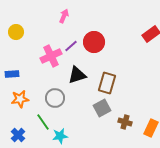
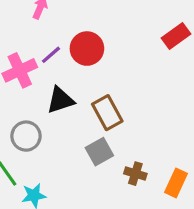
brown rectangle: (107, 83) -> (107, 113), turned -45

